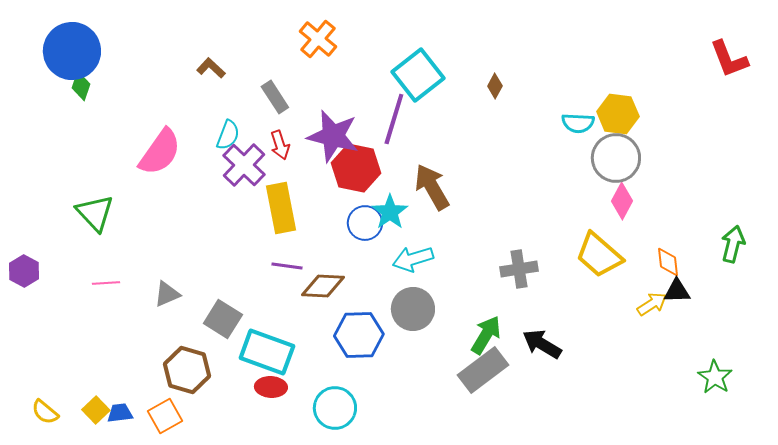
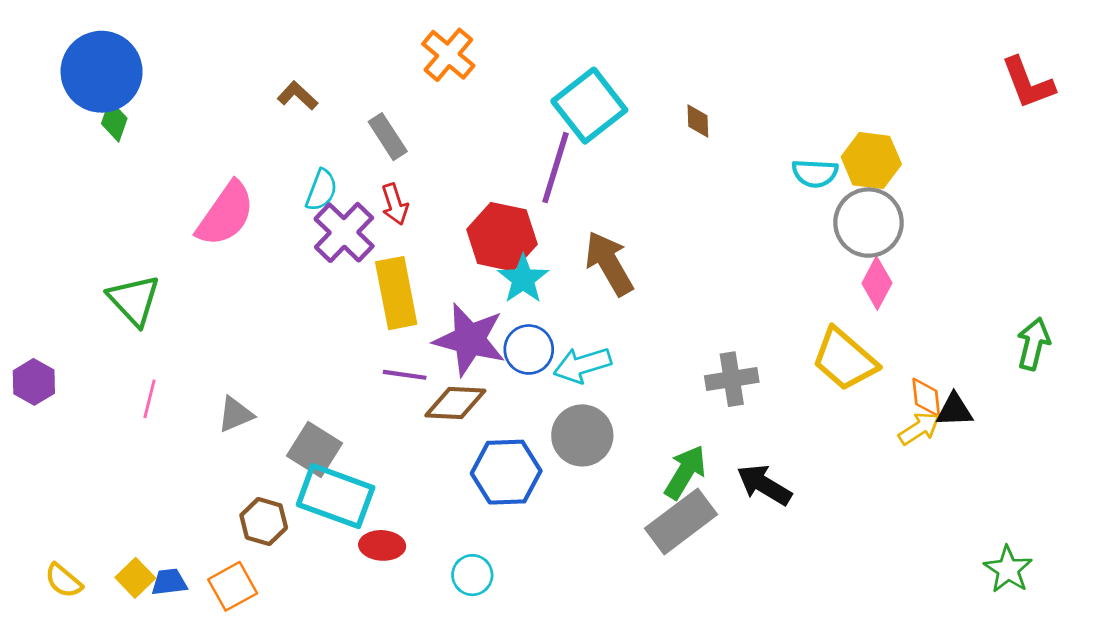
brown diamond: (495, 86) -> (698, 121), turned -30
purple star: (333, 136) -> (470, 340), moved
cyan star: (390, 212) -> (523, 279), moved
blue circle: (365, 223) -> (529, 349), moved
orange diamond: (668, 262) -> (926, 397), moved
pink line: (106, 283) -> (149, 399), turned -72
cyan rectangle: (267, 352) -> (336, 496), moved
brown hexagon: (187, 370) -> (264, 521), size x0.7
green star: (715, 377) -> (1008, 569), moved
cyan circle: (335, 408) -> (472, 575), size x0.7

